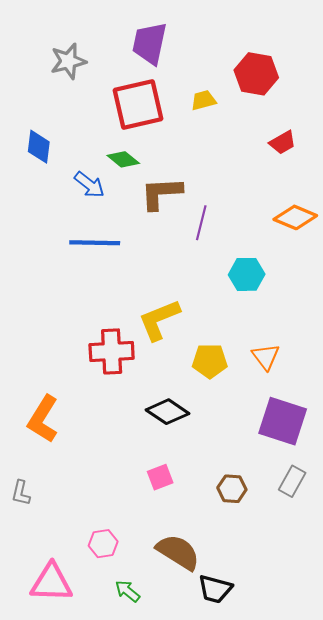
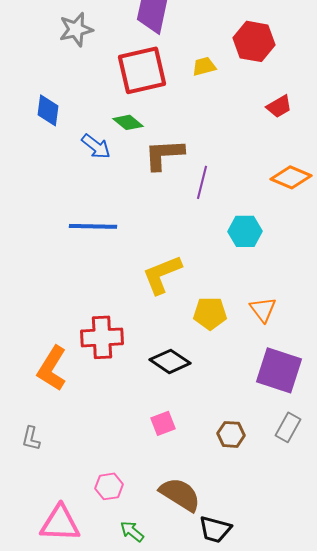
blue line: (95, 243) -> (93, 226), moved
red cross: (112, 351) -> (102, 337), moved

